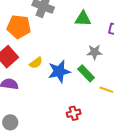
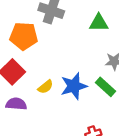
yellow semicircle: (36, 63) -> (45, 87), moved

